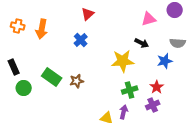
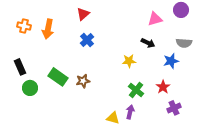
red triangle: (88, 14) -> (83, 14), moved
yellow star: (123, 61) -> (129, 61), size x0.6
green cross: (130, 90) -> (136, 90), turned -35
purple cross: (153, 105) -> (174, 108), moved

